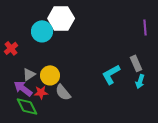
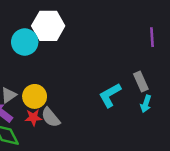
red star: (41, 92) -> (33, 117), moved

